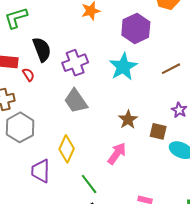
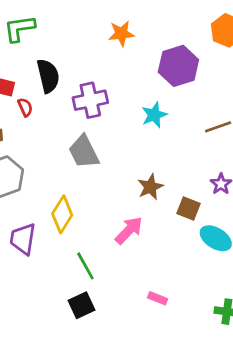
cyan star: (123, 67) -> (154, 115), size x0.7

